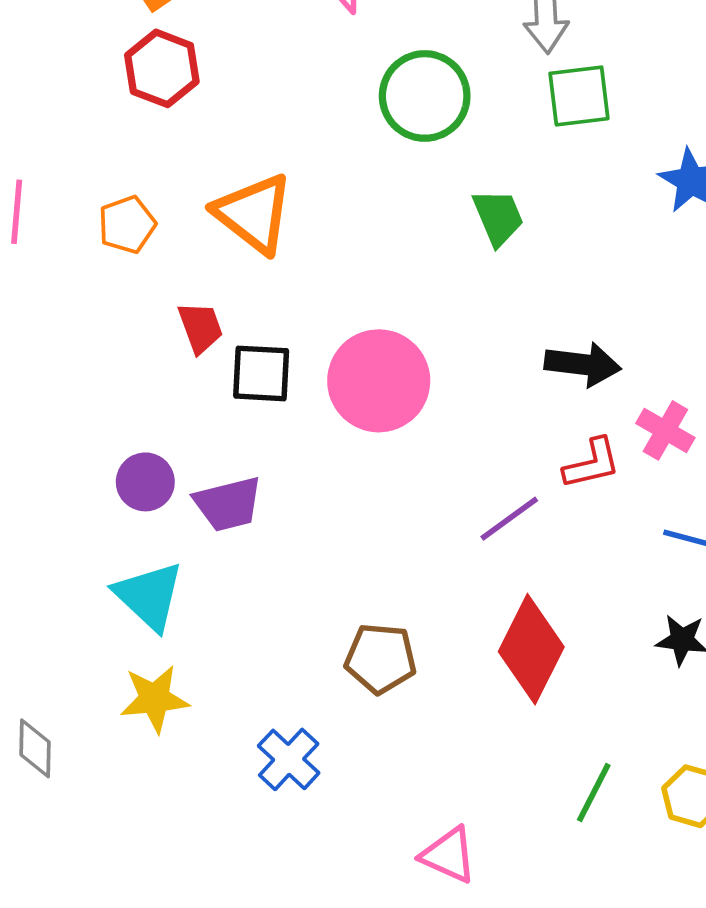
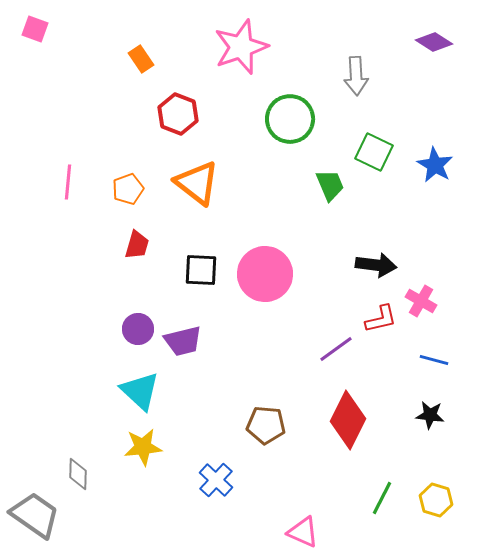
red hexagon: (162, 68) -> (178, 114), moved
green square: (579, 96) -> (374, 152), moved, turned 33
red trapezoid: (200, 328) -> (137, 245), moved, turned 36

